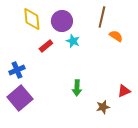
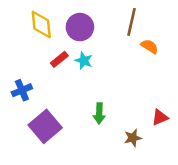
cyan star: (73, 41) -> (84, 61), moved
purple square: (20, 98) -> (45, 126), moved

